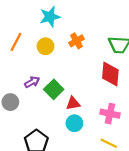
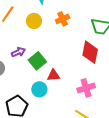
pink cross: (110, 114) -> (86, 88), turned -36
cyan circle: (74, 123) -> (39, 89), moved

